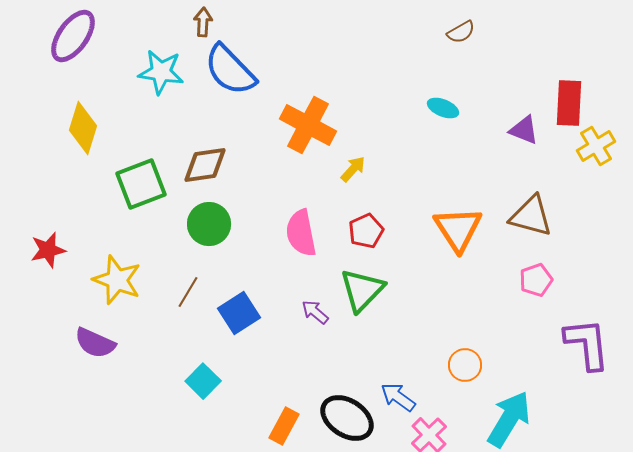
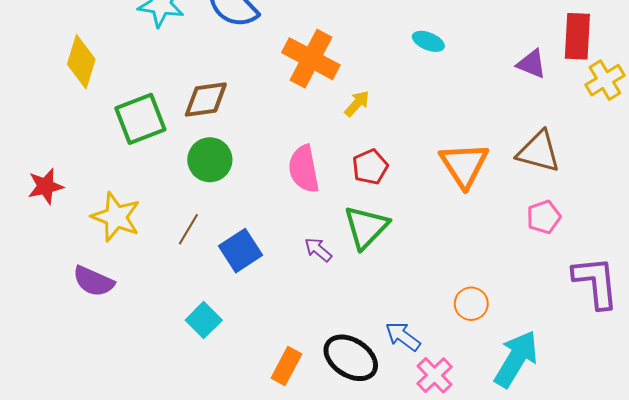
cyan ellipse: (443, 108) -> (428, 41), moved

